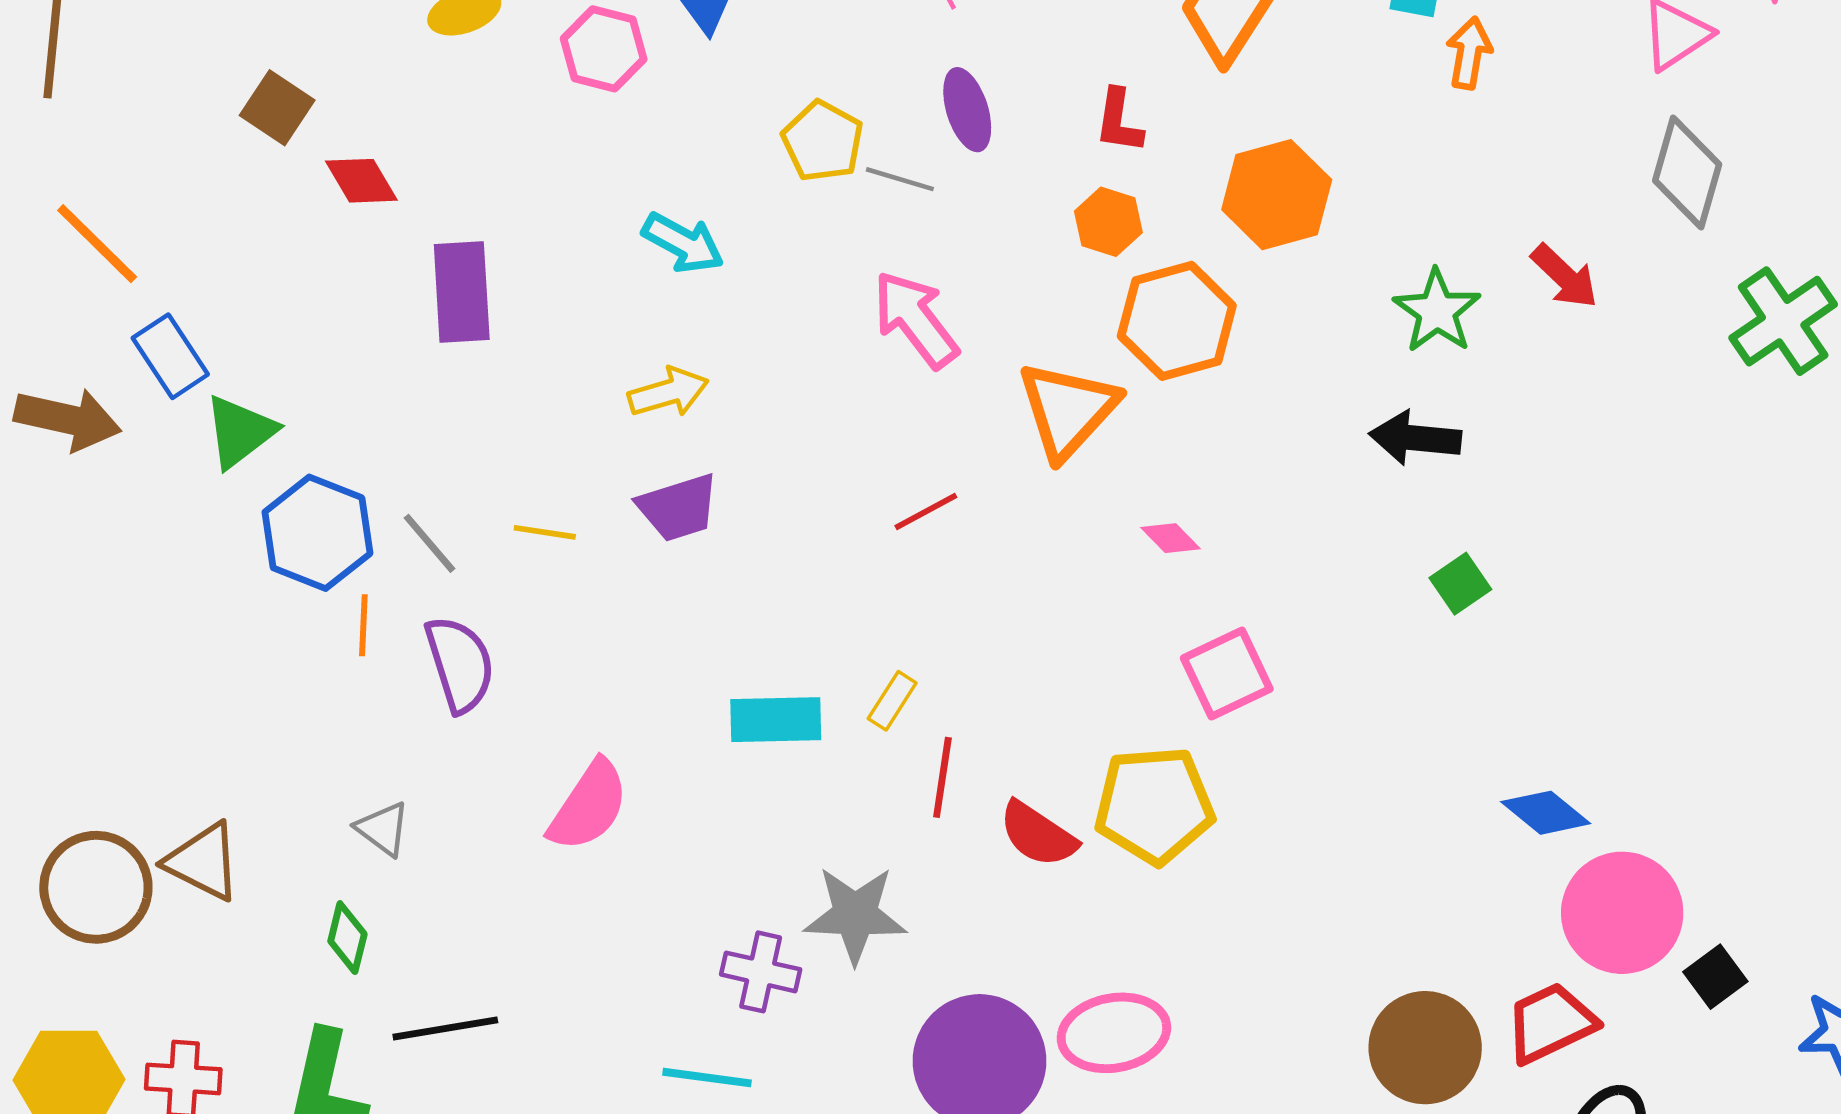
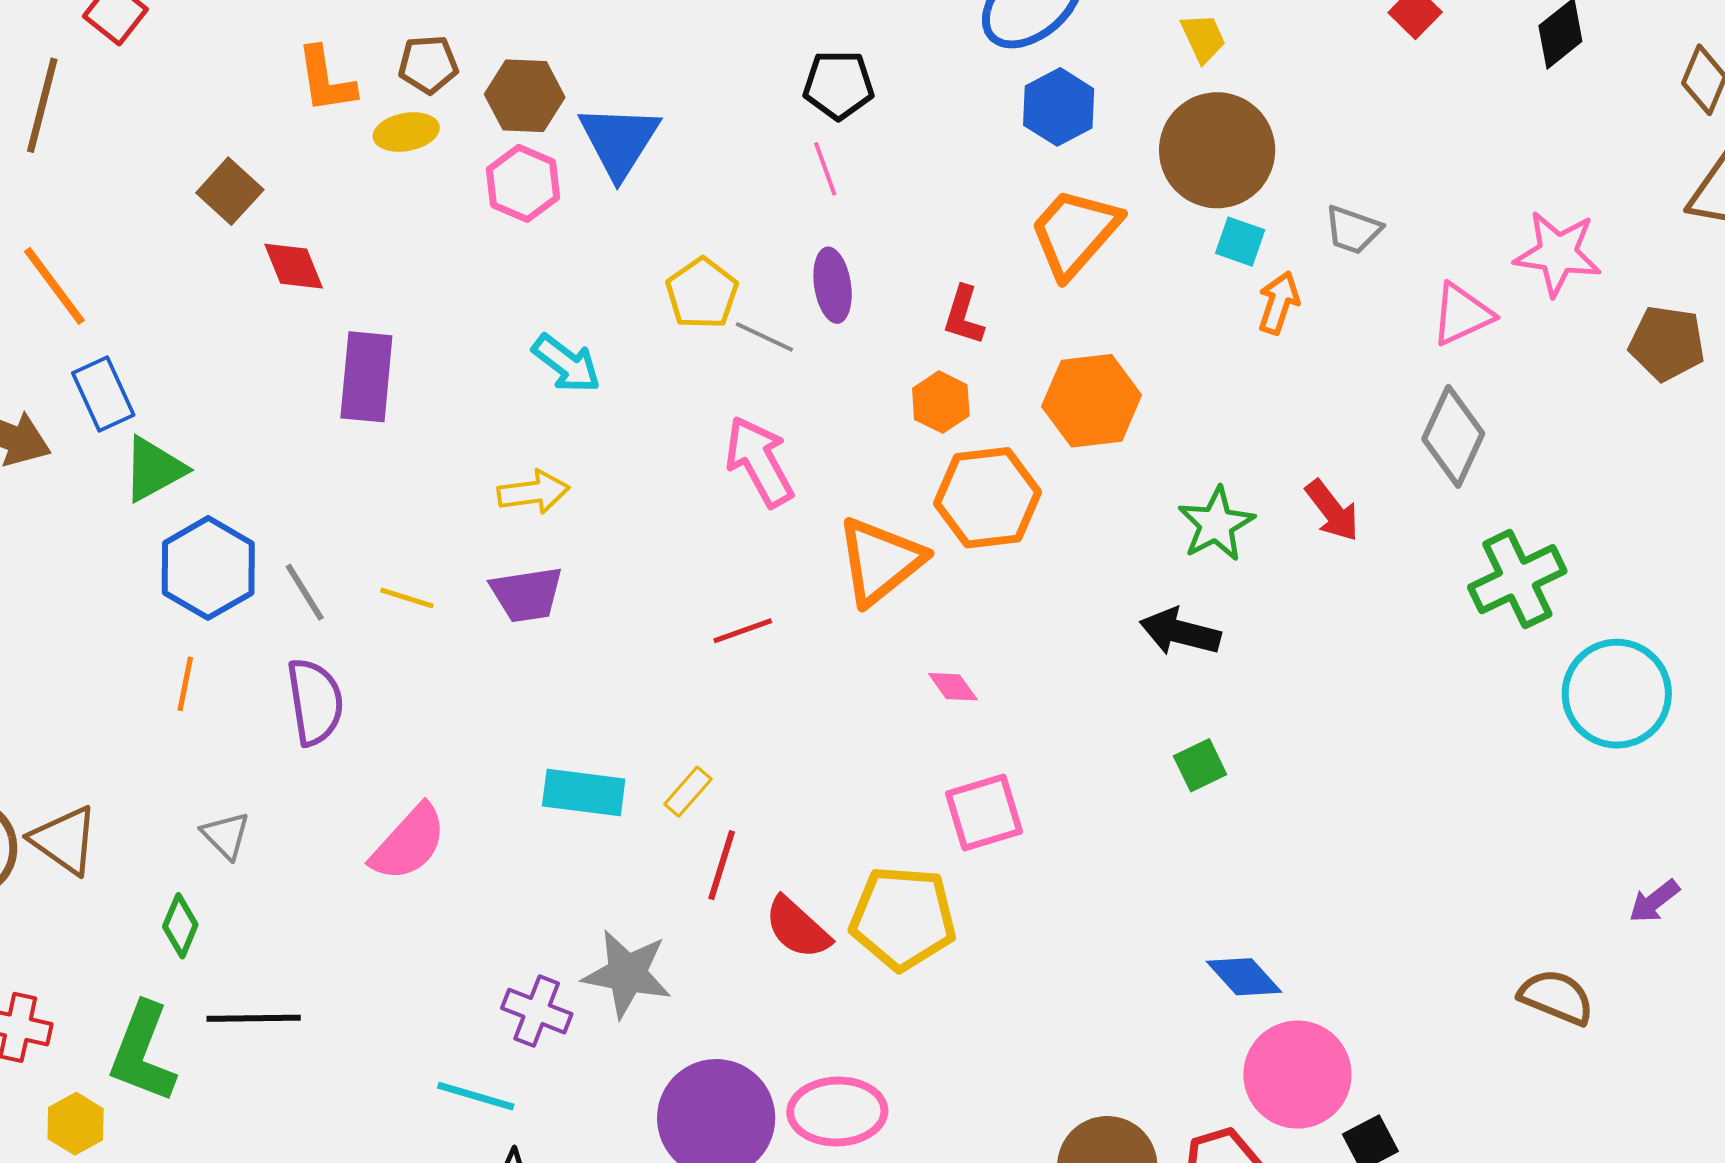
orange line: (363, 625) -> (185, 684), moved

